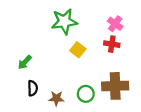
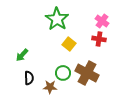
green star: (64, 21) -> (57, 19), turned -30
brown cross: (115, 86) -> (87, 73), moved, turned 30
green circle: (86, 94) -> (63, 73), moved

